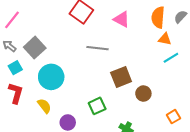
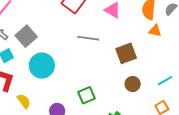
cyan line: (171, 58) -> (165, 81), moved
brown square: (121, 77) -> (126, 53), moved
yellow semicircle: (44, 106) -> (24, 101), moved

